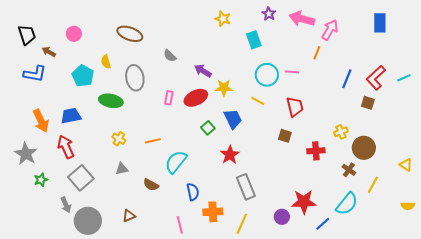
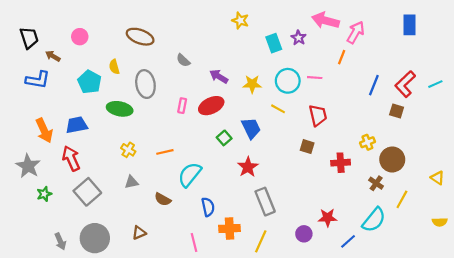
purple star: (269, 14) -> (298, 38), moved
yellow star: (224, 88) -> (252, 84), moved
red star: (304, 202) -> (328, 218), size x0.7
gray arrow: (66, 205) -> (60, 241), moved

